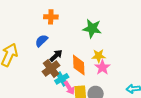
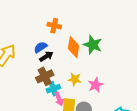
black arrow: (56, 56) -> (46, 56), moved
yellow star: (99, 56) -> (75, 79), moved
orange diamond: (79, 65) -> (74, 47), moved

